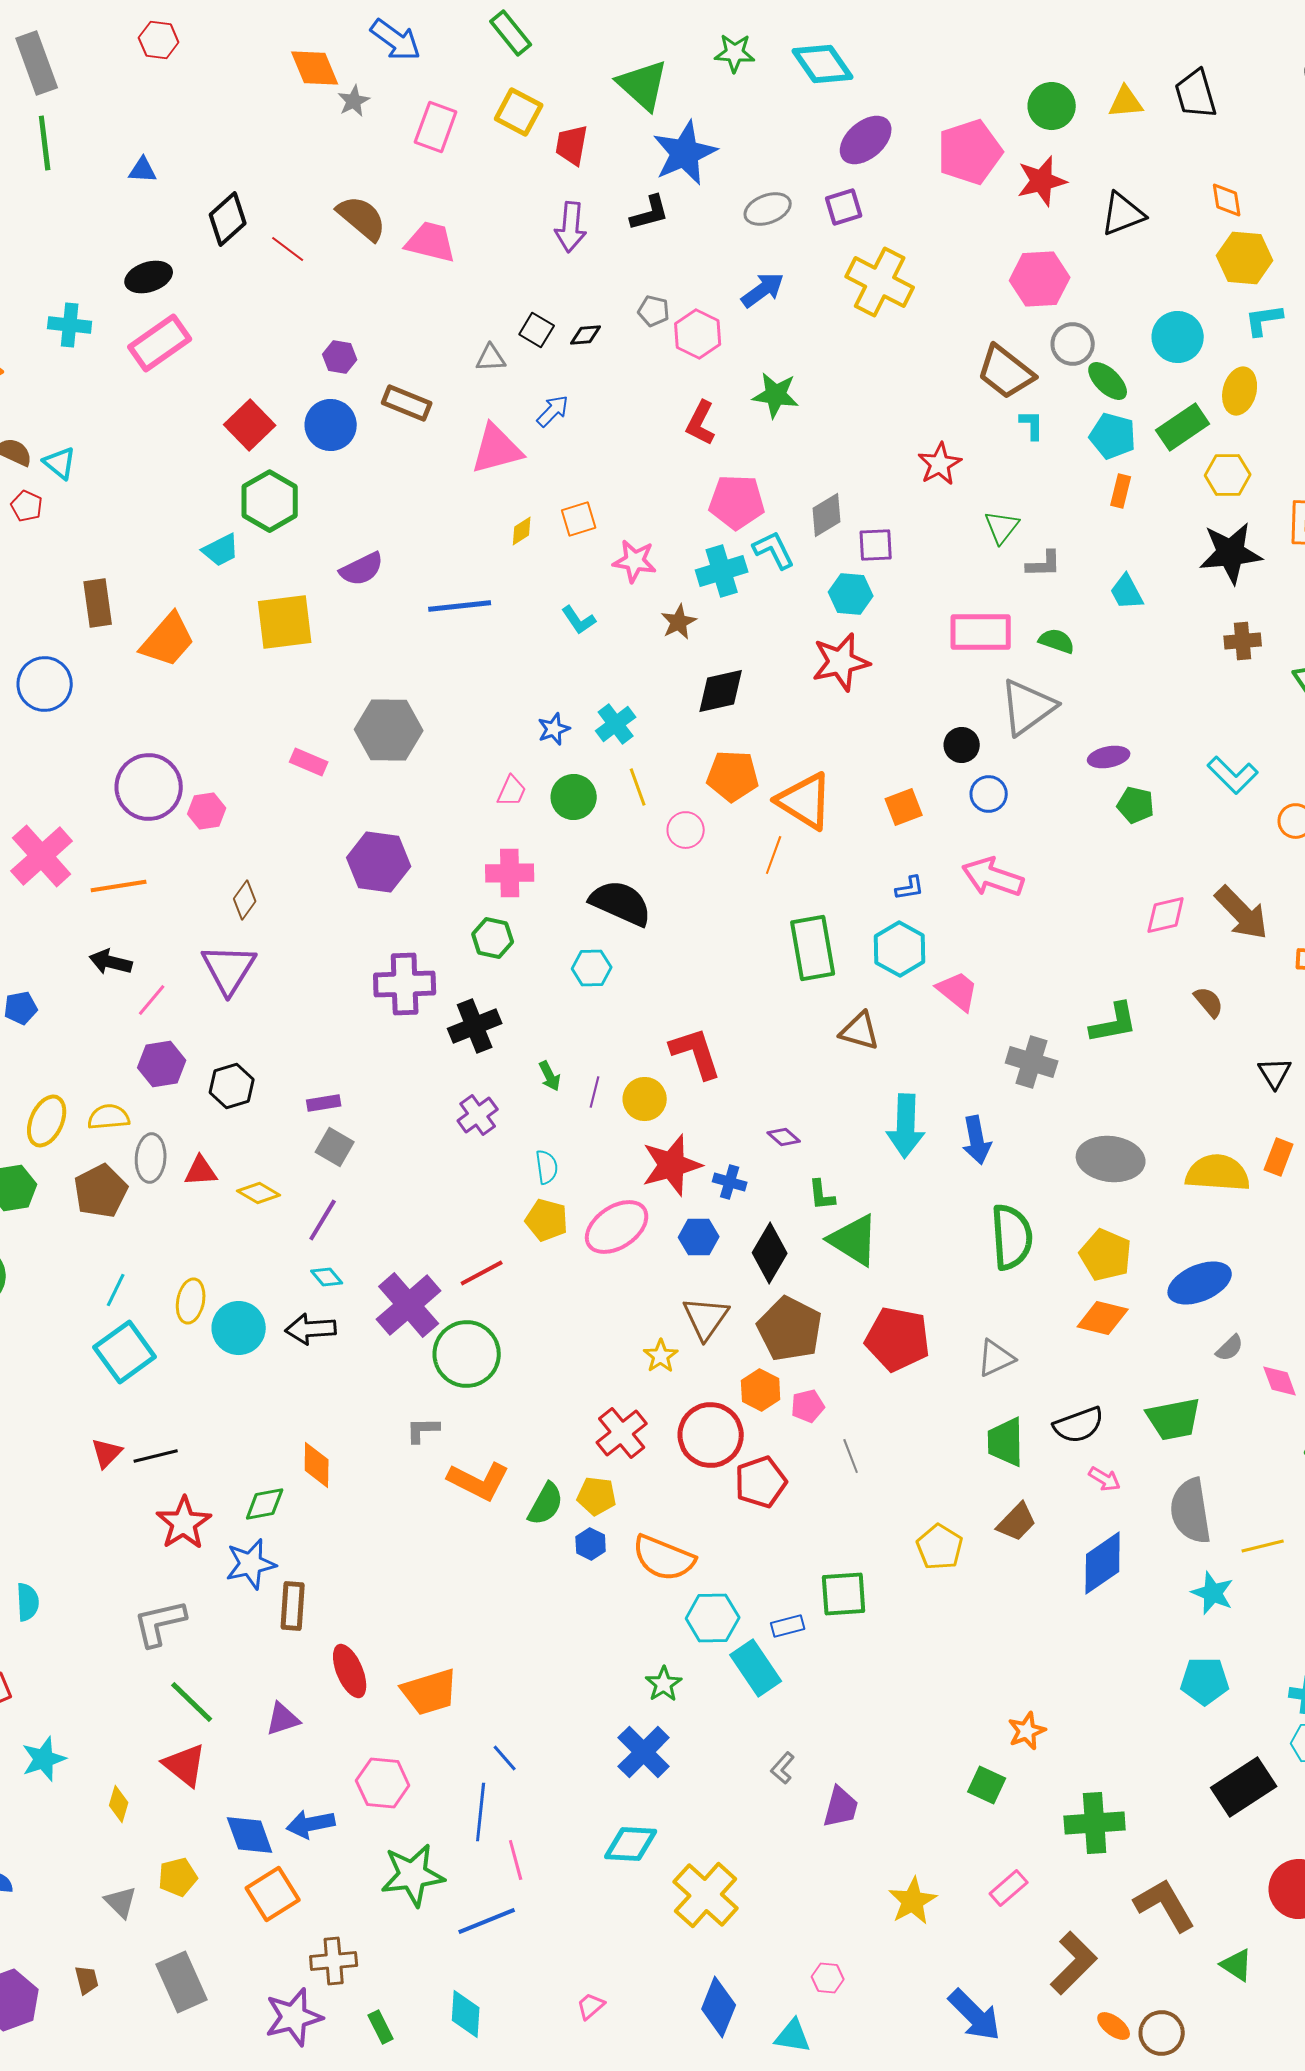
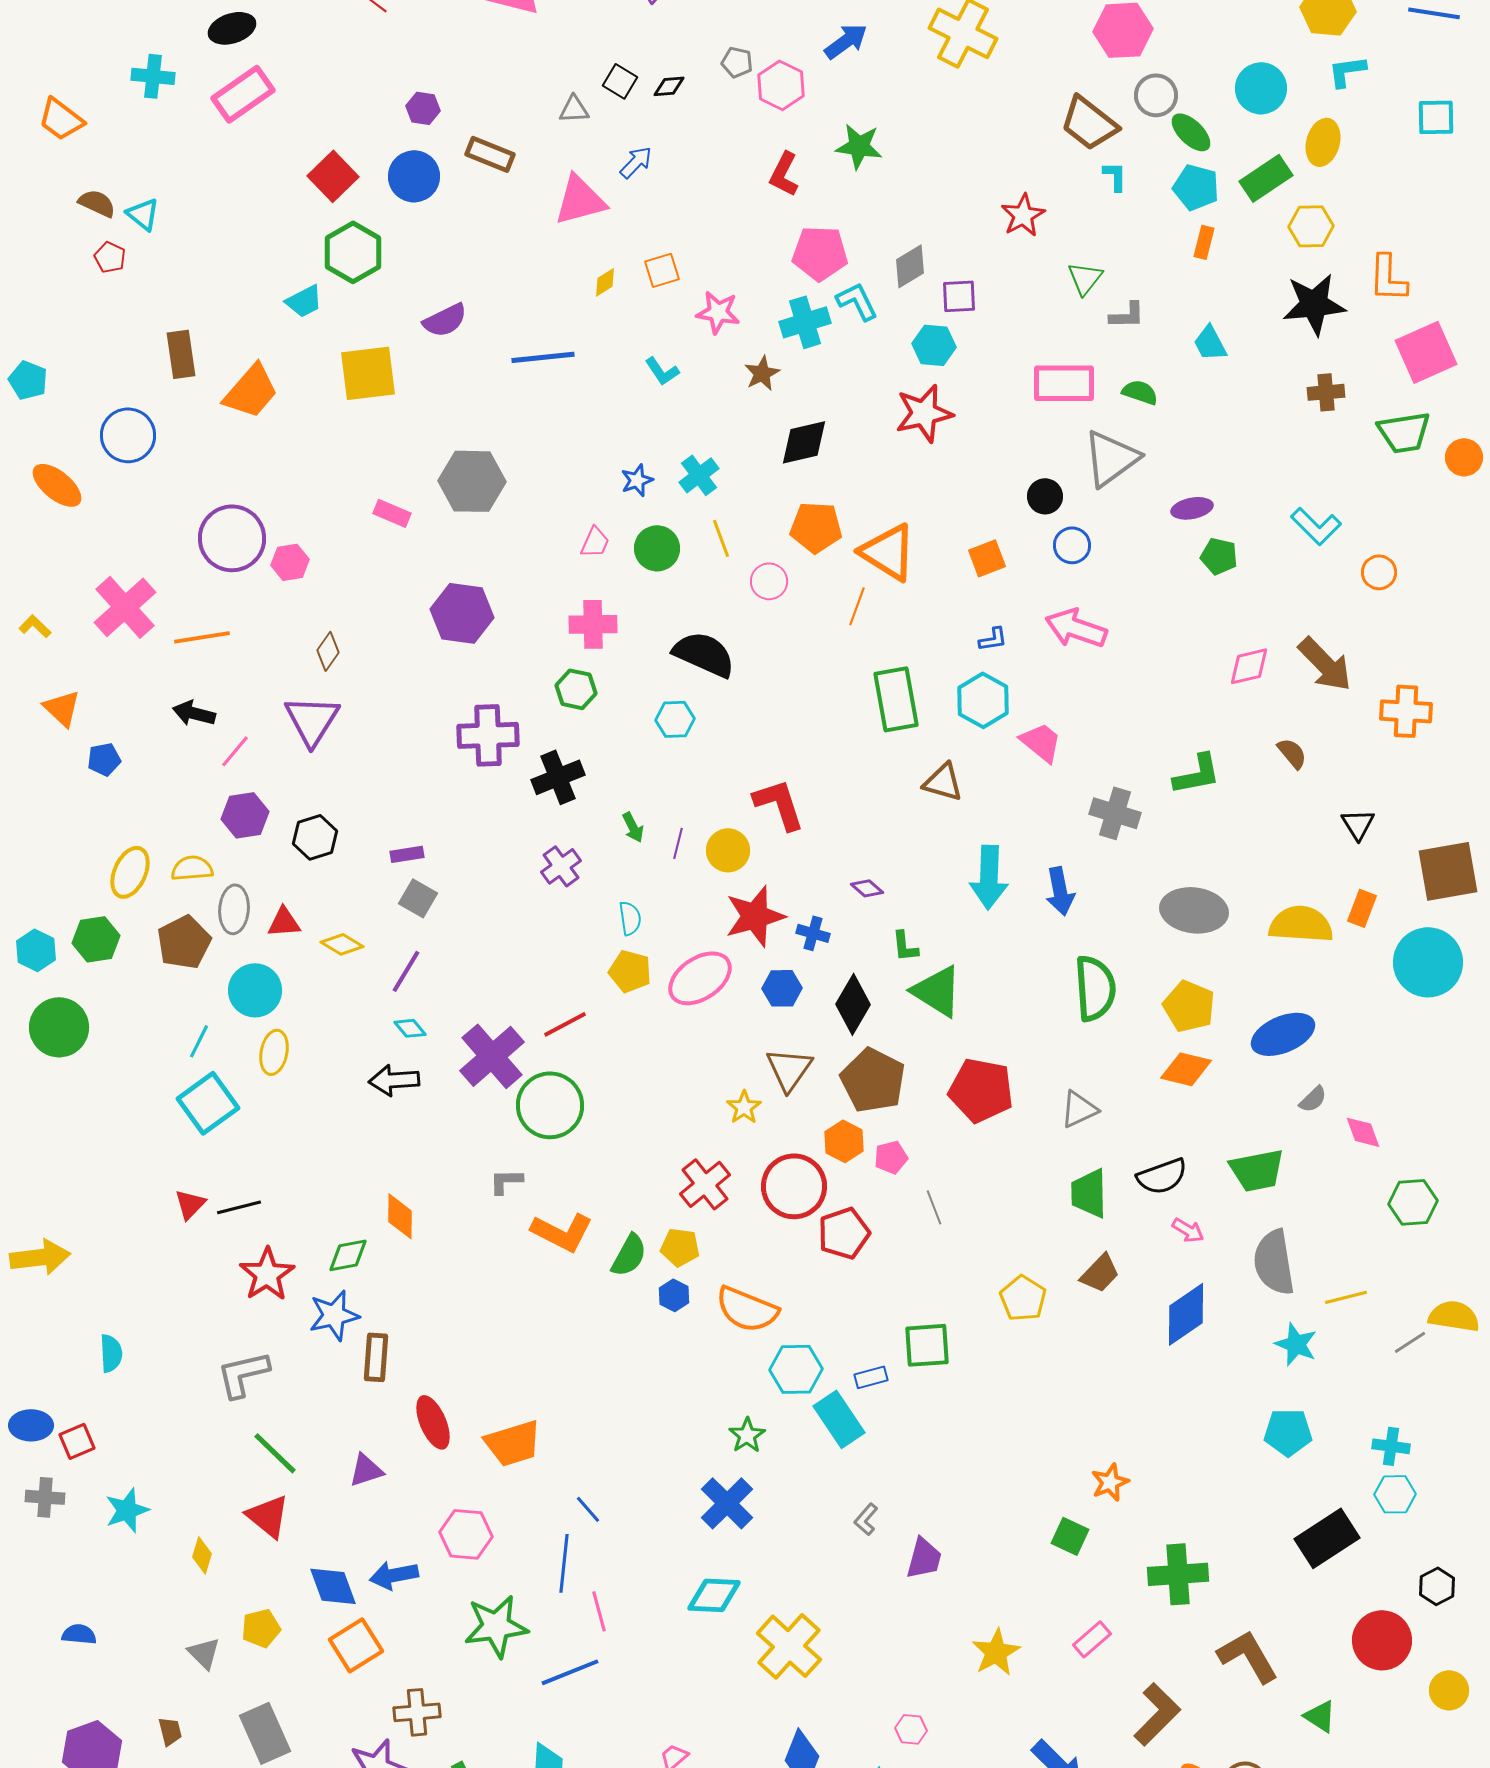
cyan circle: (239, 1328) -> (255, 990), moved

